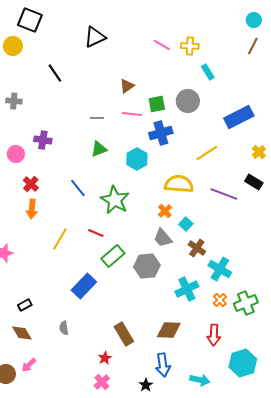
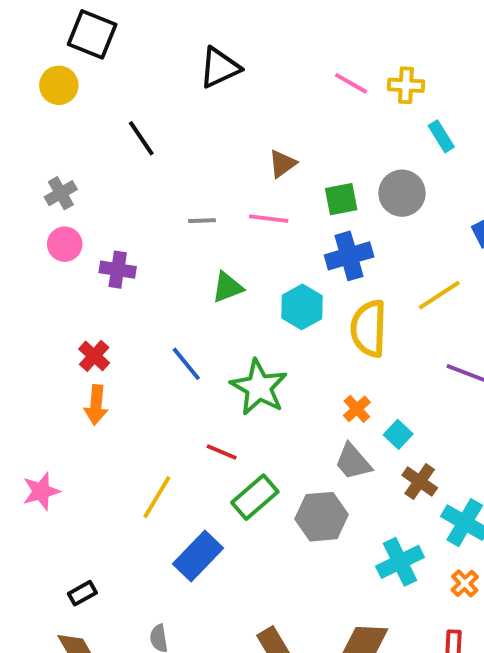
gray cross: (14, 101) -> (61, 193), turned -35
pink line: (132, 114) -> (269, 219), moved
gray line: (97, 118) -> (202, 221), moved
pink circle: (16, 154) -> (65, 244), moved
yellow semicircle: (179, 184) -> (369, 328), moved, turned -92
yellow line: (60, 239) -> (157, 497), moved

